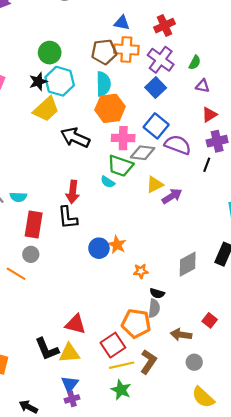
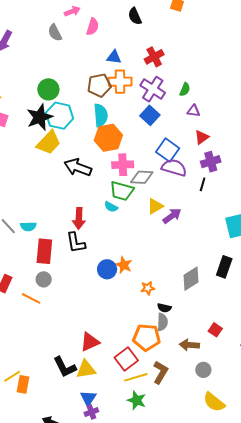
black star: (38, 81) -> (40, 117), size x1.5
blue square: (156, 126) -> (168, 150), moved
red triangle: (75, 324) -> (90, 342), turned -35

